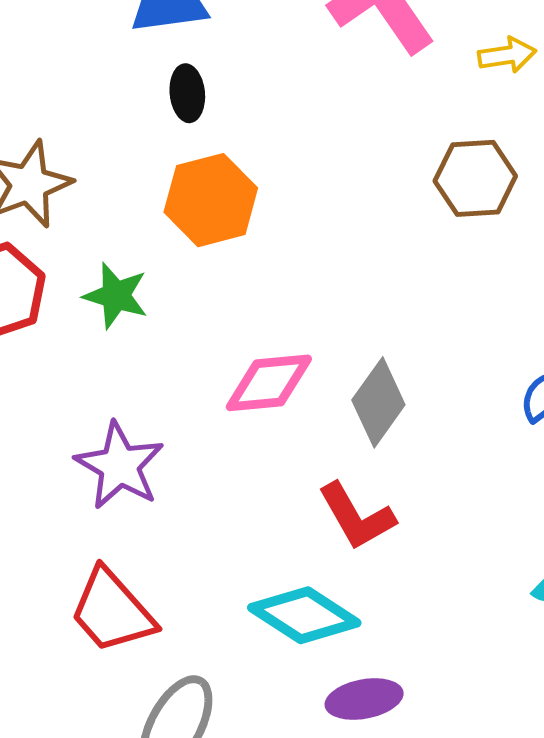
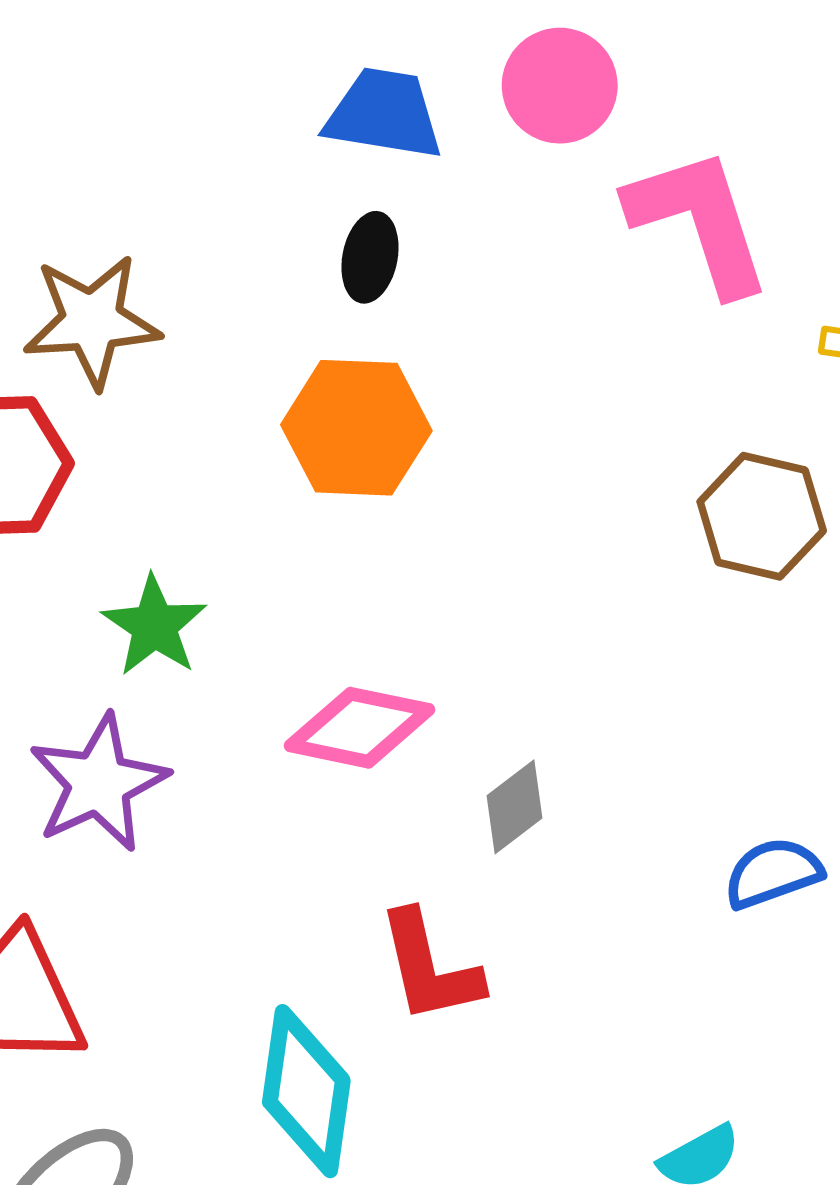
green star: (116, 296) -> (154, 626), moved
gray diamond: (378, 402) -> (514, 807), size x0.7
cyan diamond: (304, 615) -> (306, 1091), turned 48

